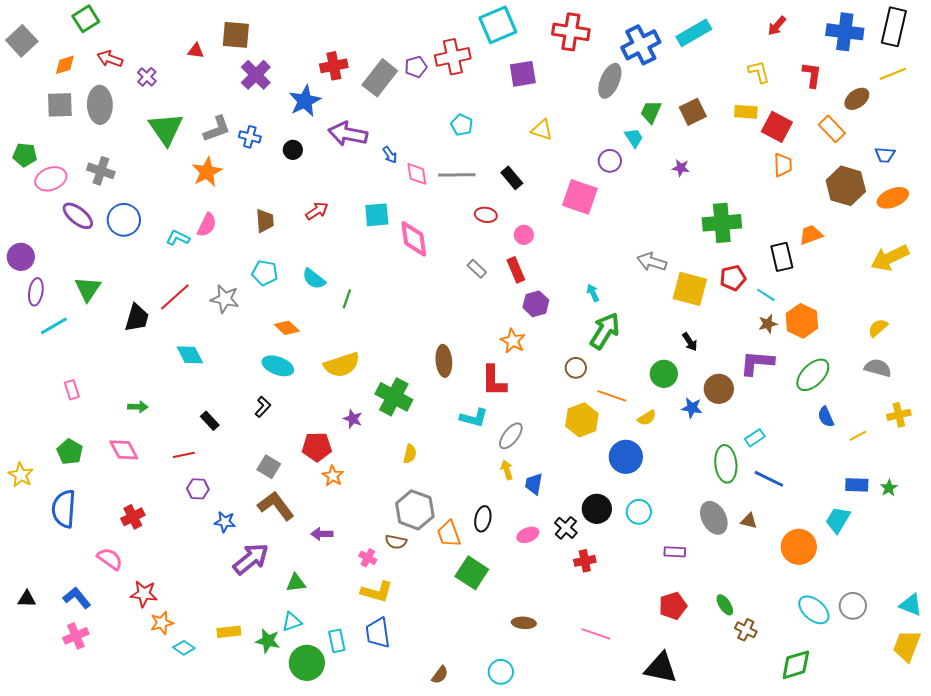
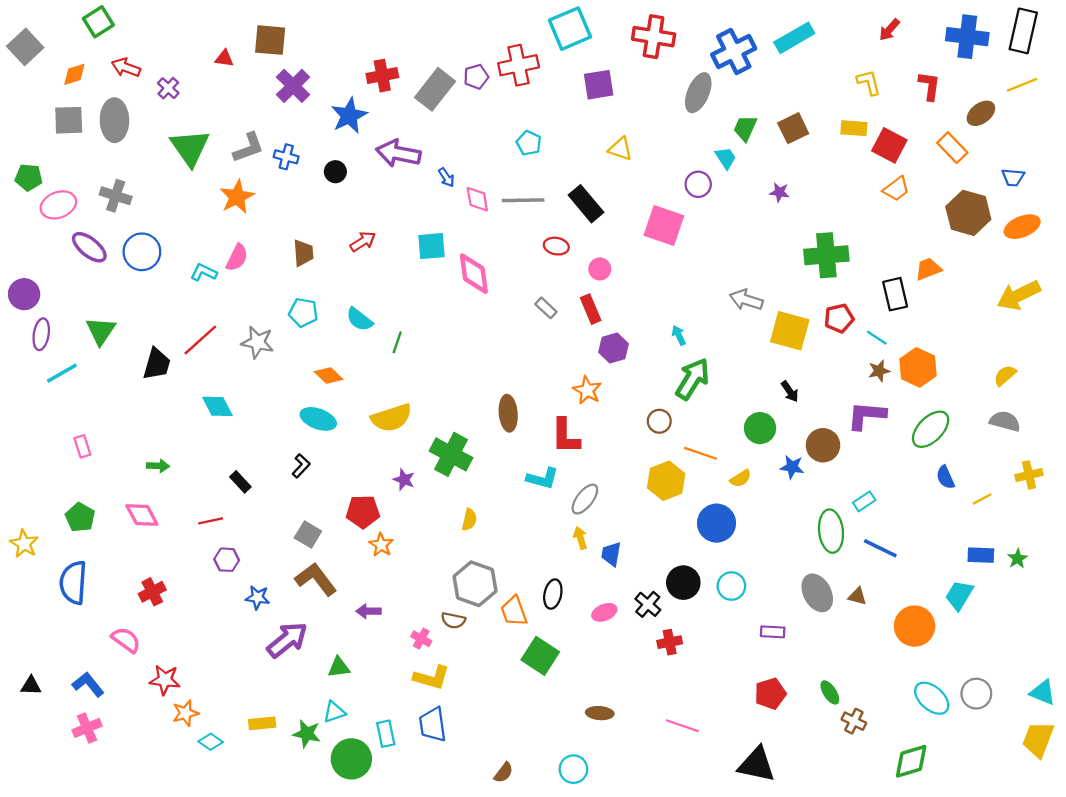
orange trapezoid: (783, 165) -> (896, 189), turned 55
black rectangle: (512, 178) -> (586, 204), size x1.4

